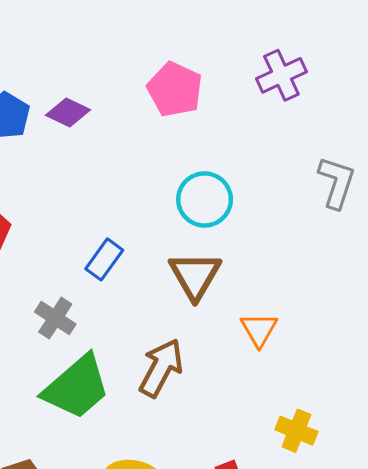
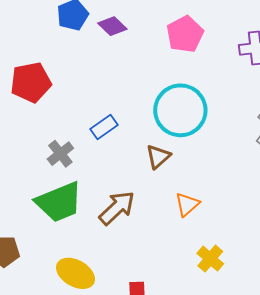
cyan circle: (205, 199) -> (180, 110), size x1.4
brown triangle: (195, 275) -> (158, 157), size x0.7
yellow cross: (296, 431) -> (210, 259), moved

